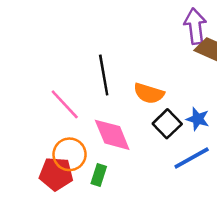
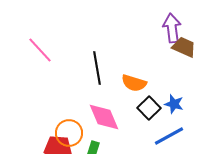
pink line: (65, 104) -> (40, 50), moved

